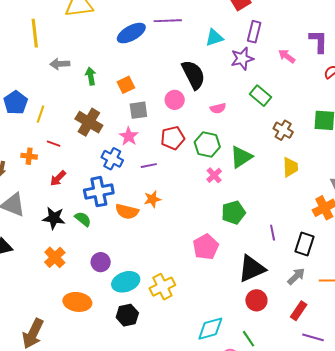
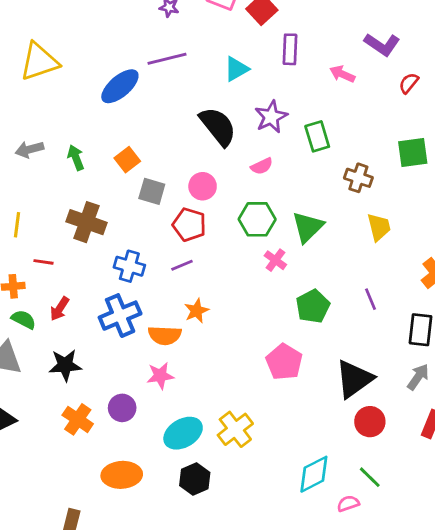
purple L-shape: (318, 41) -> (382, 44), turned 135
purple star: (242, 59) -> (271, 117), moved
green rectangle: (261, 96) -> (317, 136), turned 45
pink circle: (175, 100) -> (203, 186), moved
gray square: (138, 110) -> (152, 191), turned 36
pink star: (129, 136) -> (160, 376), moved, turned -30
red pentagon: (173, 138) -> (189, 225), moved, turned -30
green semicircle: (83, 219) -> (24, 319), moved
purple line: (273, 233) -> (370, 299), moved
purple circle: (101, 262) -> (122, 408), moved

